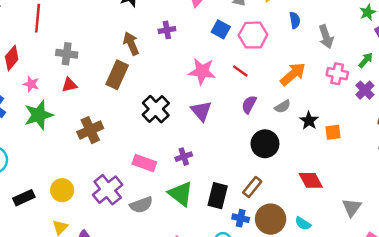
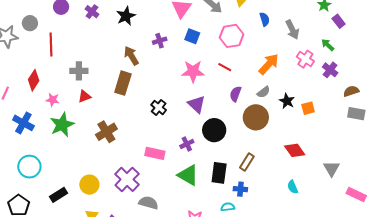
blue square: (221, 29) -> (192, 36), moved
green arrow: (366, 60) -> (328, 45), turned -80
pink cross: (337, 74) -> (305, 59), turned 30
black cross: (156, 109) -> (159, 107), size x0.7
black circle: (265, 144) -> (214, 130), moved
gray semicircle: (141, 205) -> (148, 203), moved, turned -138
brown circle: (271, 219) -> (256, 117), moved
cyan semicircle: (303, 224) -> (293, 187), turned 40

